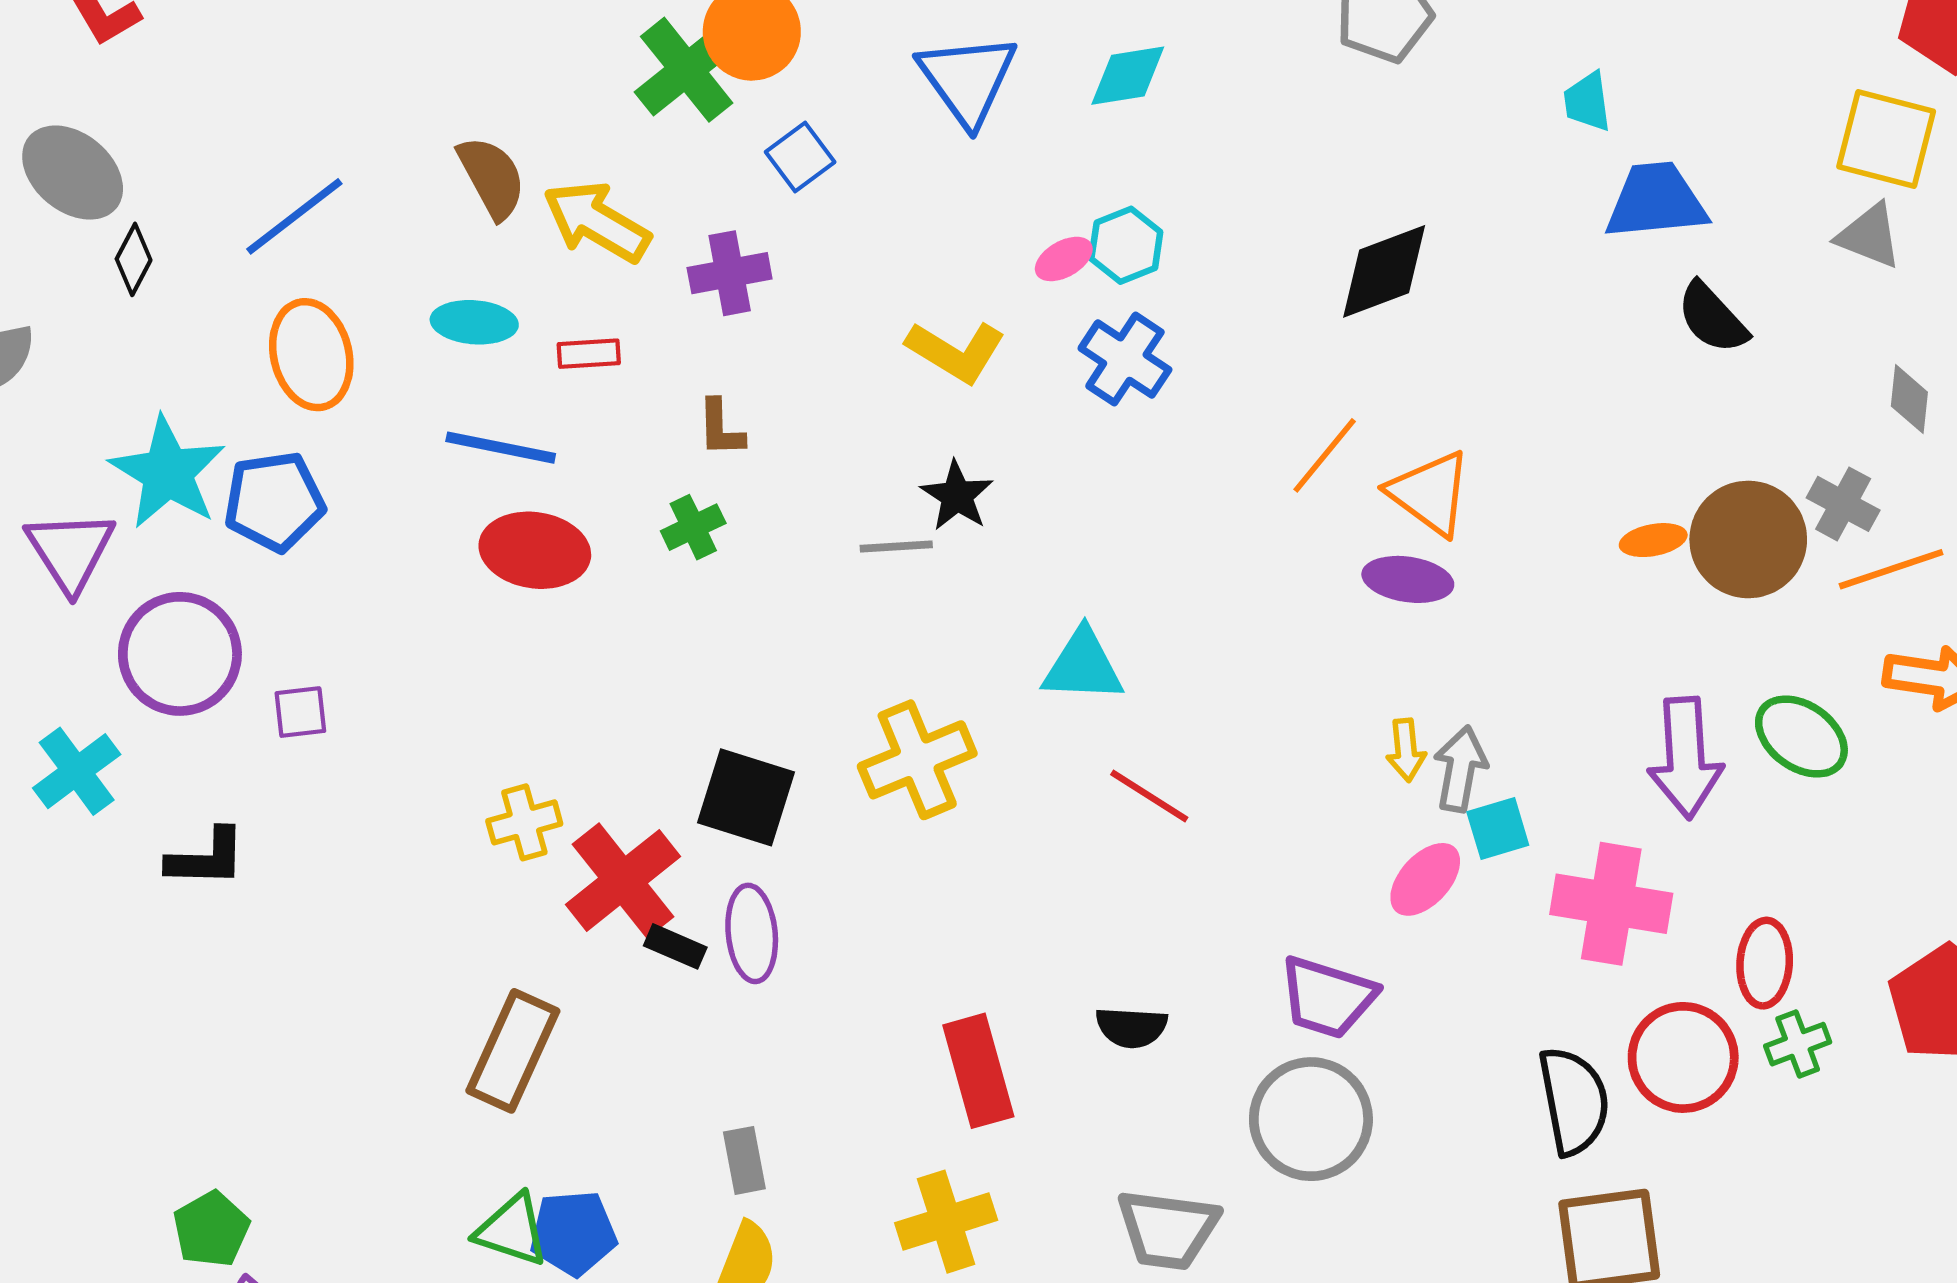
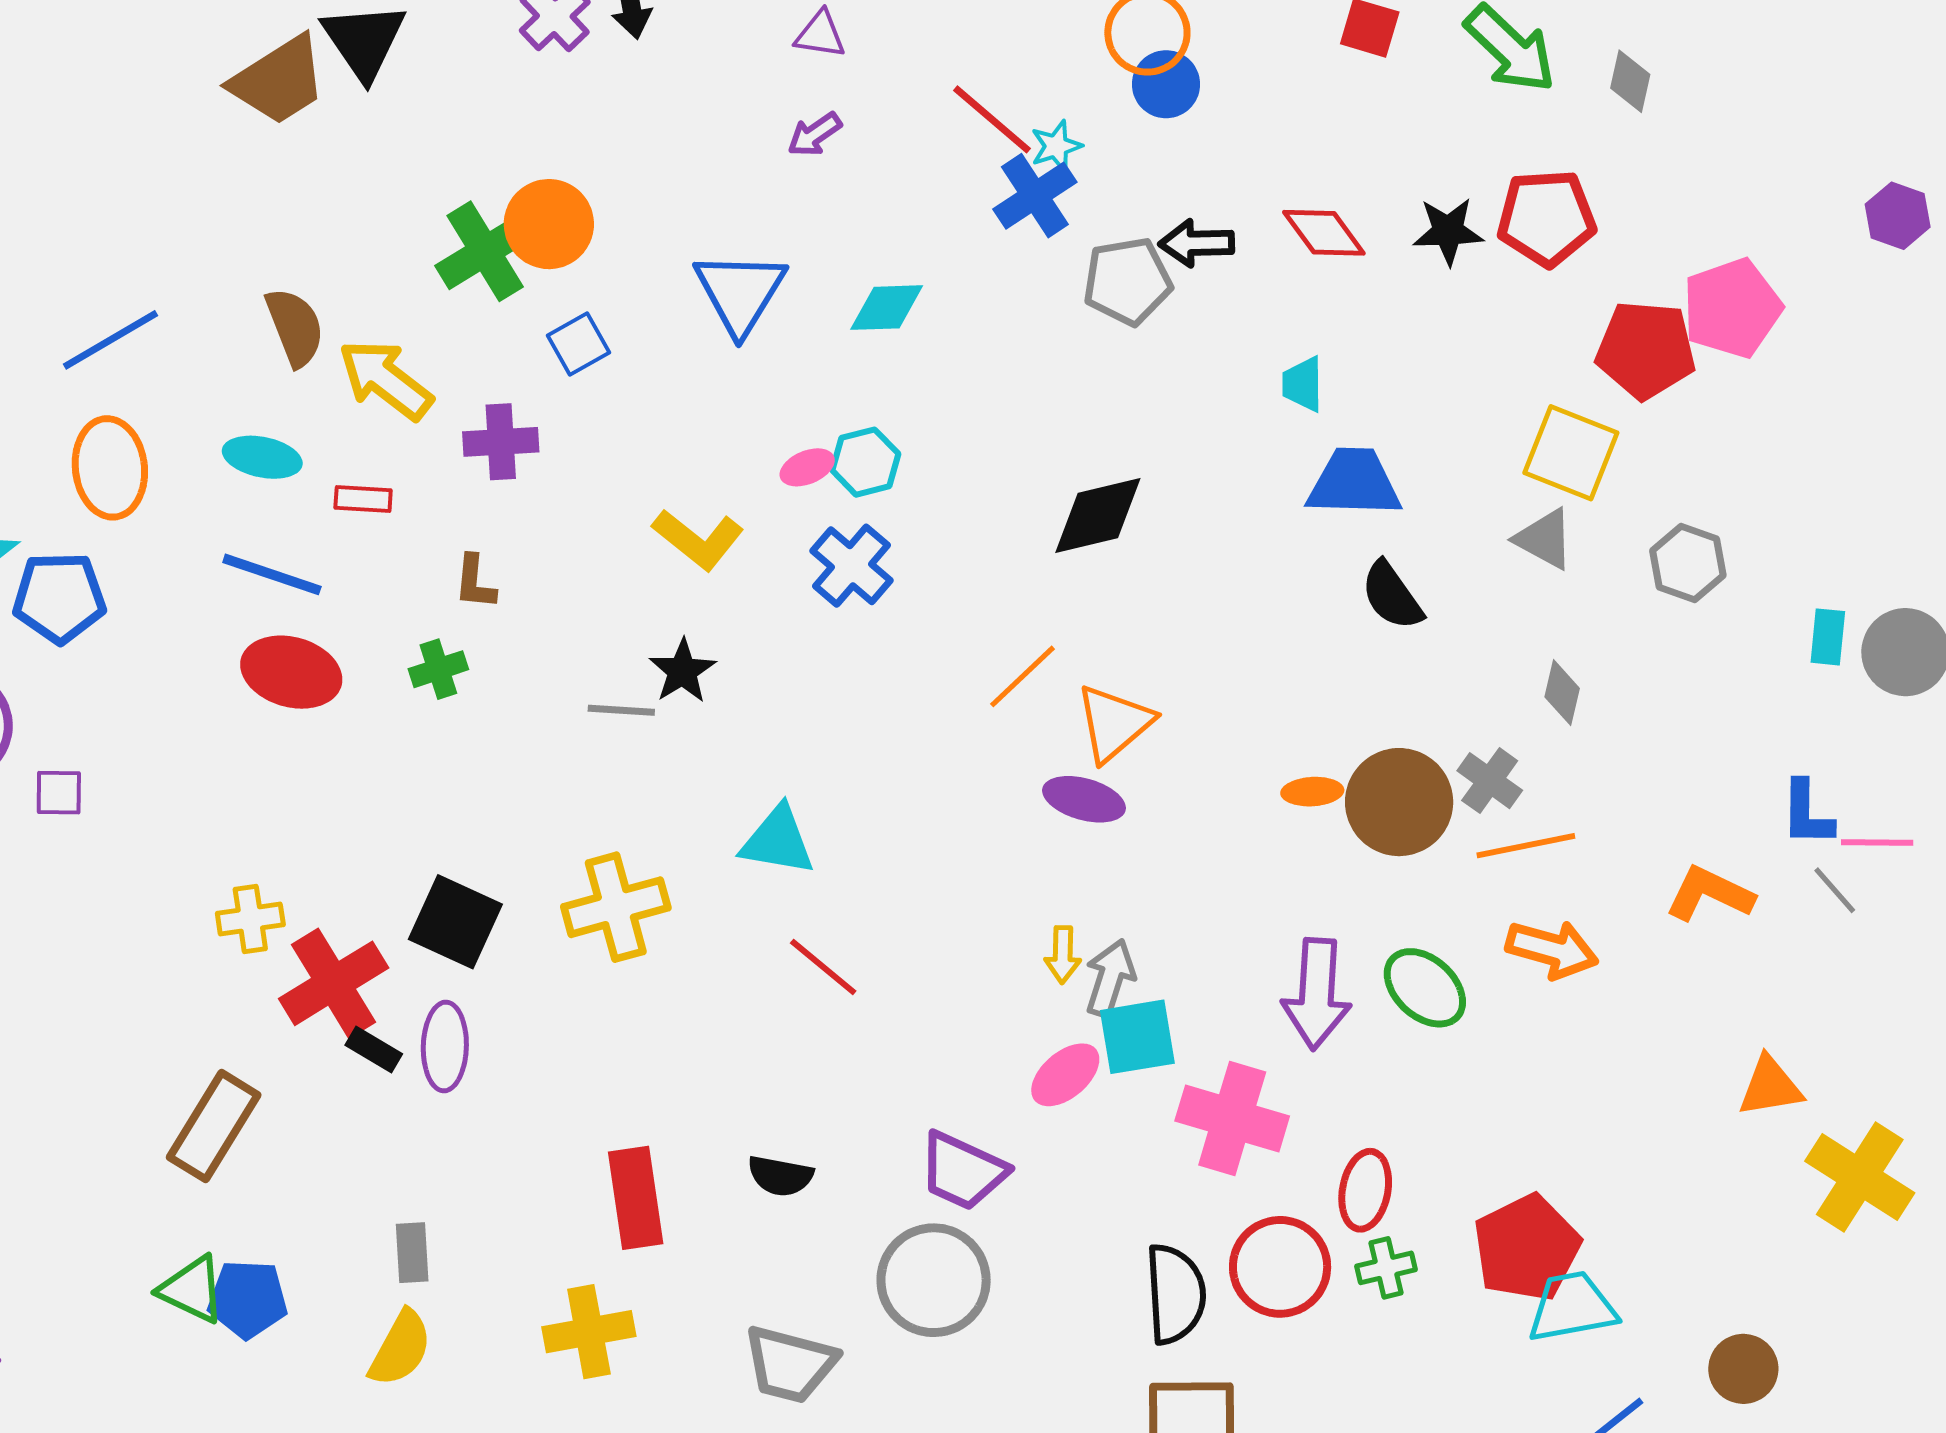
orange triangle: (1430, 493) -> (1114, 723), turned 36
cyan square: (1498, 829) -> (1137, 1037), size x1.4

